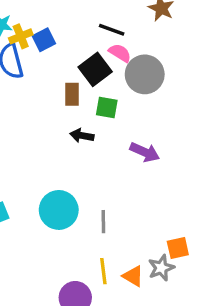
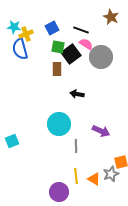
blue square: (44, 40) -> (52, 28), moved
green square: (107, 107) -> (58, 47), moved
black arrow: (82, 136) -> (77, 94), moved
purple arrow: (145, 152) -> (101, 131), moved
cyan circle: (59, 210) -> (59, 124), moved

